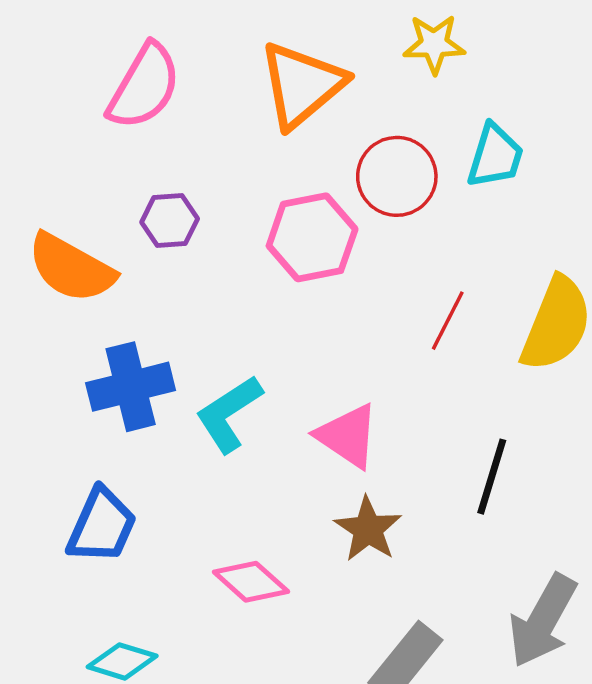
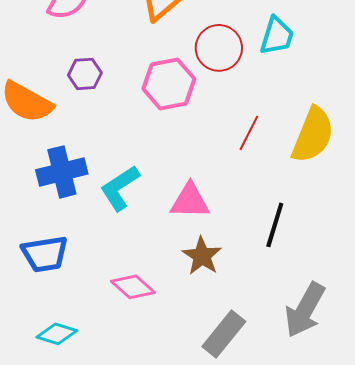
pink triangle: (348, 436) -> (190, 201), turned -33
blue trapezoid: (102, 526) -> (45, 254), turned 57

